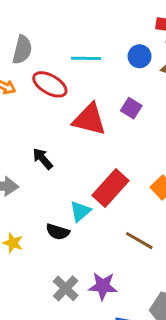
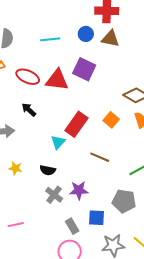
red ellipse: (50, 84) -> (28, 77), moved
purple square: (131, 108) -> (84, 69), size x1.6
black semicircle: (58, 232) -> (48, 170), moved

